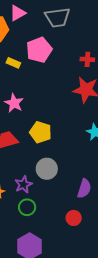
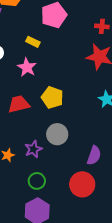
yellow rectangle: (13, 63) -> (33, 42), moved
green circle: (27, 207) -> (37, 181), moved
red circle: (74, 218) -> (82, 184), size x1.6

